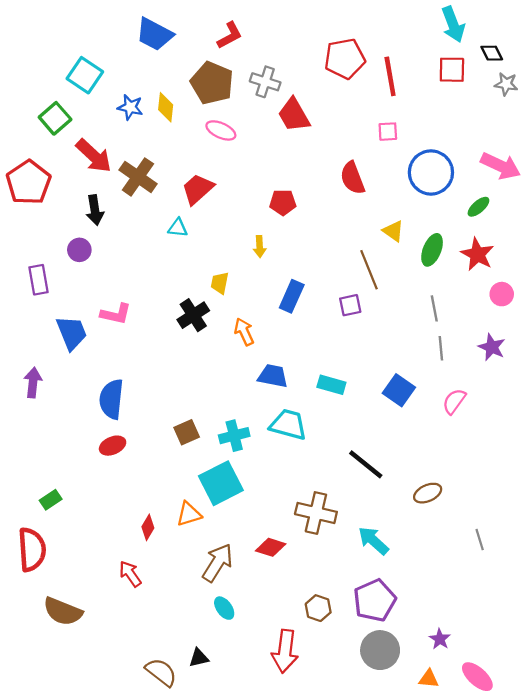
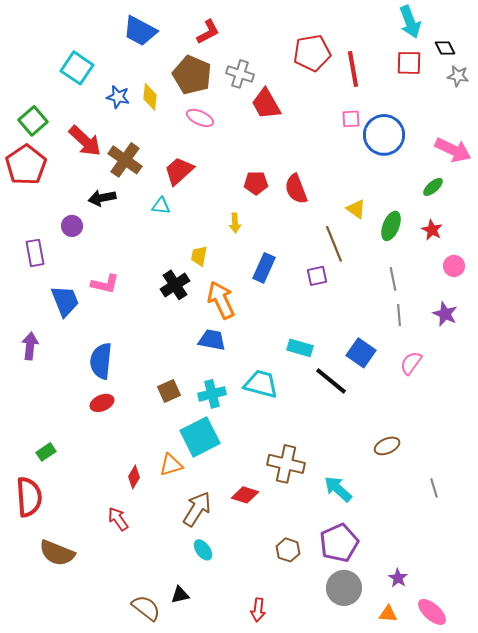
green square: (55, 118) -> (33, 121), moved
blue circle: (431, 172) -> (384, 135), moved
red semicircle: (352, 178) -> (296, 189), moved
black arrow: (95, 210) -> (102, 198), moved, turned 88
red star: (477, 254) -> (432, 230), size x0.7
orange arrow: (244, 332) -> (221, 300), size x1.5
blue trapezoid: (273, 376) -> (212, 340), moved
black line: (366, 464) -> (331, 381), moved
red arrow: (285, 651) -> (258, 610), moved, size x0.6

